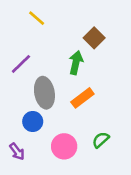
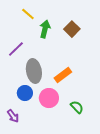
green arrow: (76, 63) -> (45, 29), moved
green semicircle: (101, 140) -> (77, 107), turned 88
pink circle: (64, 146) -> (49, 98), moved

